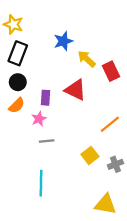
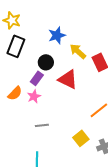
black circle: (18, 82) -> (46, 62), moved
purple rectangle: (46, 98) -> (37, 78), moved, turned 32
pink star: (39, 119) -> (34, 96), moved

